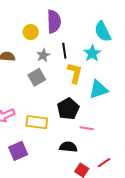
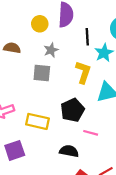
black line: (64, 51) -> (87, 37), moved
gray square: (37, 77) -> (42, 73), turned 30

